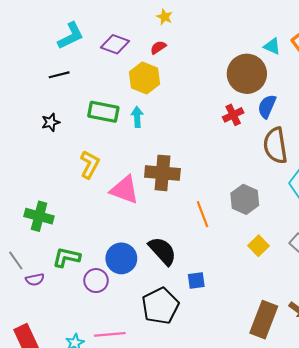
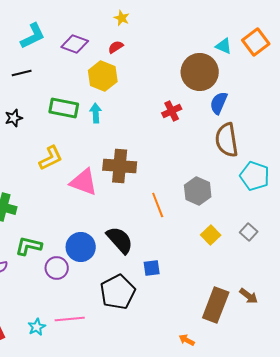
red cross: (233, 115) -> (172, 111), moved
yellow L-shape: (90, 164) -> (51, 158), turned 36

